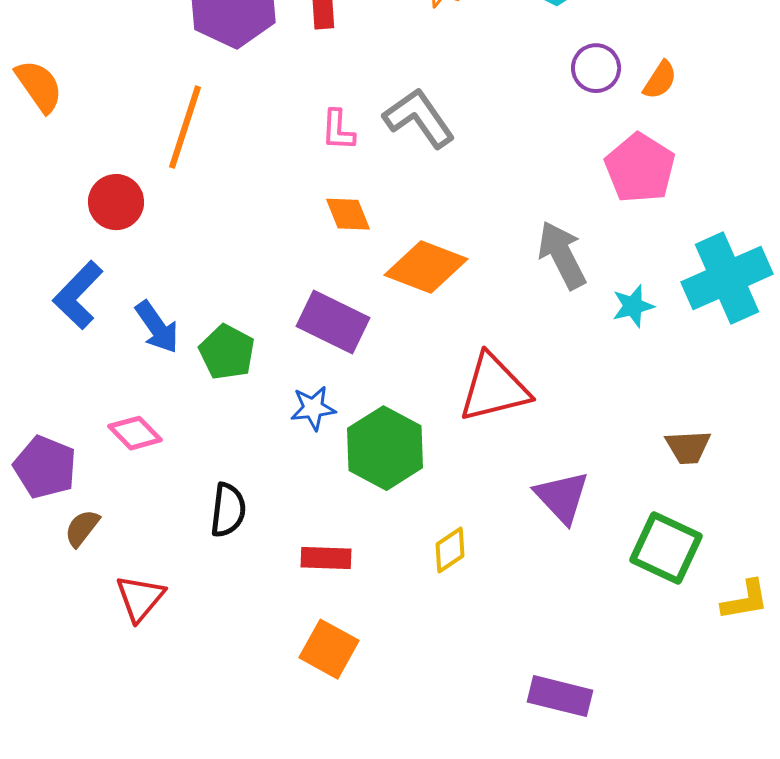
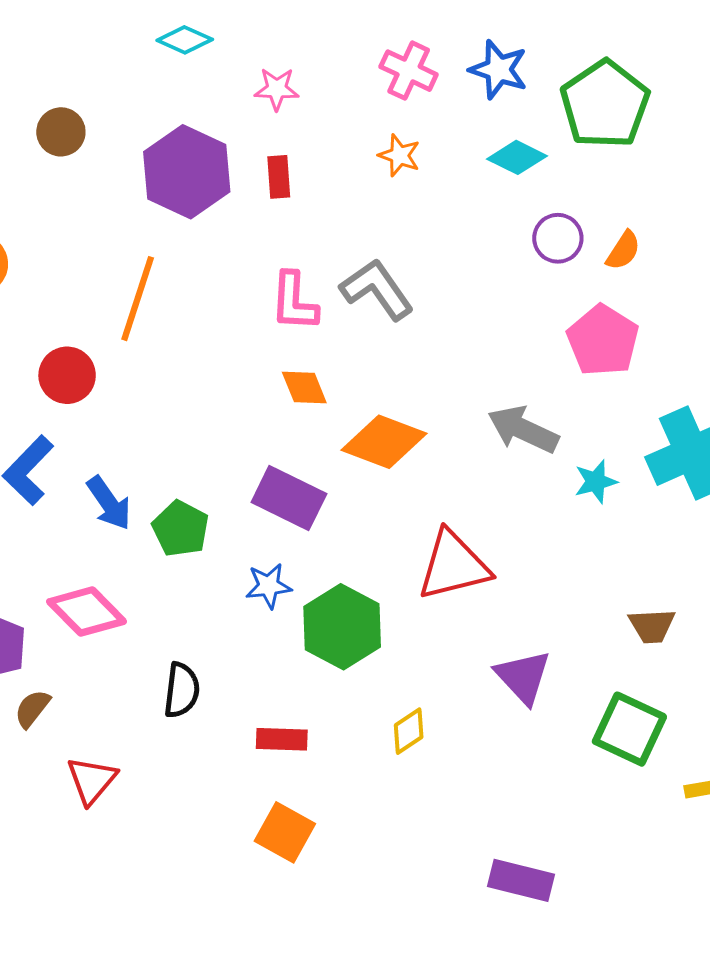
pink L-shape: (338, 130) -> (294, 302), size x1.4
gray arrow: (562, 255) -> (523, 429), turned -38
pink diamond: (135, 433) -> (87, 611), size x1.4

